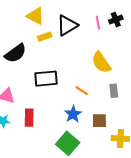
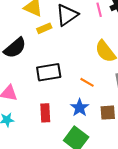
red rectangle: (29, 118) -> (45, 113), moved

